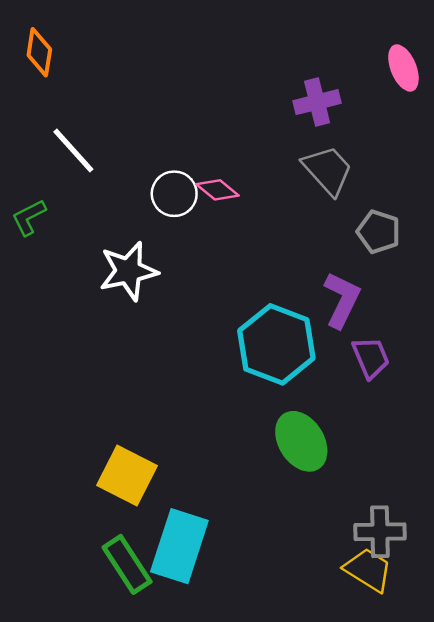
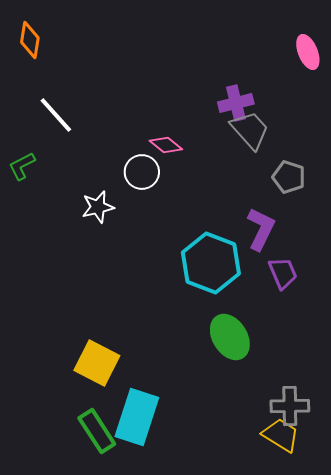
purple cross: (317, 102) -> (236, 103), moved
white circle: (174, 194) -> (142, 172), moved
white star: (128, 271) -> (98, 207), size x0.7

